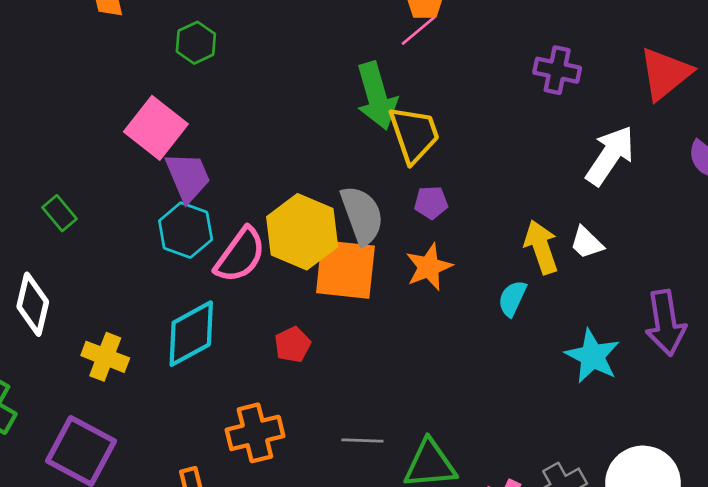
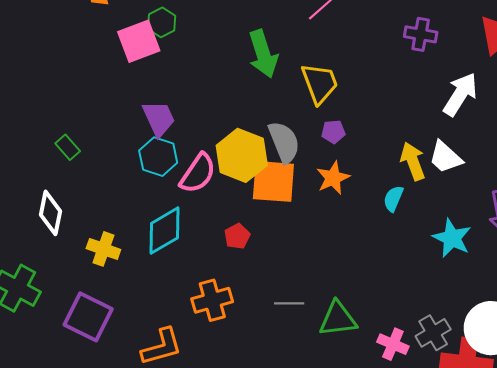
green arrow: (377, 96) -> (263, 54), moved
pink square: (156, 128) -> (139, 41), moved, turned 33
white trapezoid: (587, 243) -> (445, 157), size x1.4

